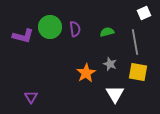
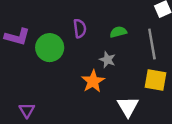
green circle: (50, 27) -> (50, 48), moved
gray star: (110, 64) -> (107, 60), moved

